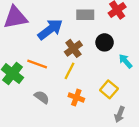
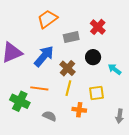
yellow square: (109, 89) -> (97, 93), moved, turned -35

